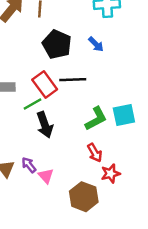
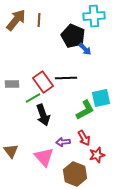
black pentagon: (57, 44) -> (73, 36), moved
cyan square: (124, 115) -> (101, 98), moved
purple arrow: (29, 165) -> (63, 142), moved, turned -56
pink triangle: (46, 176) -> (44, 157), size x1.5

